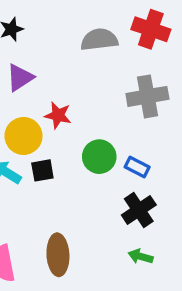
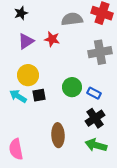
red star: (58, 115) -> (52, 39), moved
brown ellipse: (58, 255) -> (58, 135), moved
green arrow: (141, 256) -> (96, 145), size x1.5

